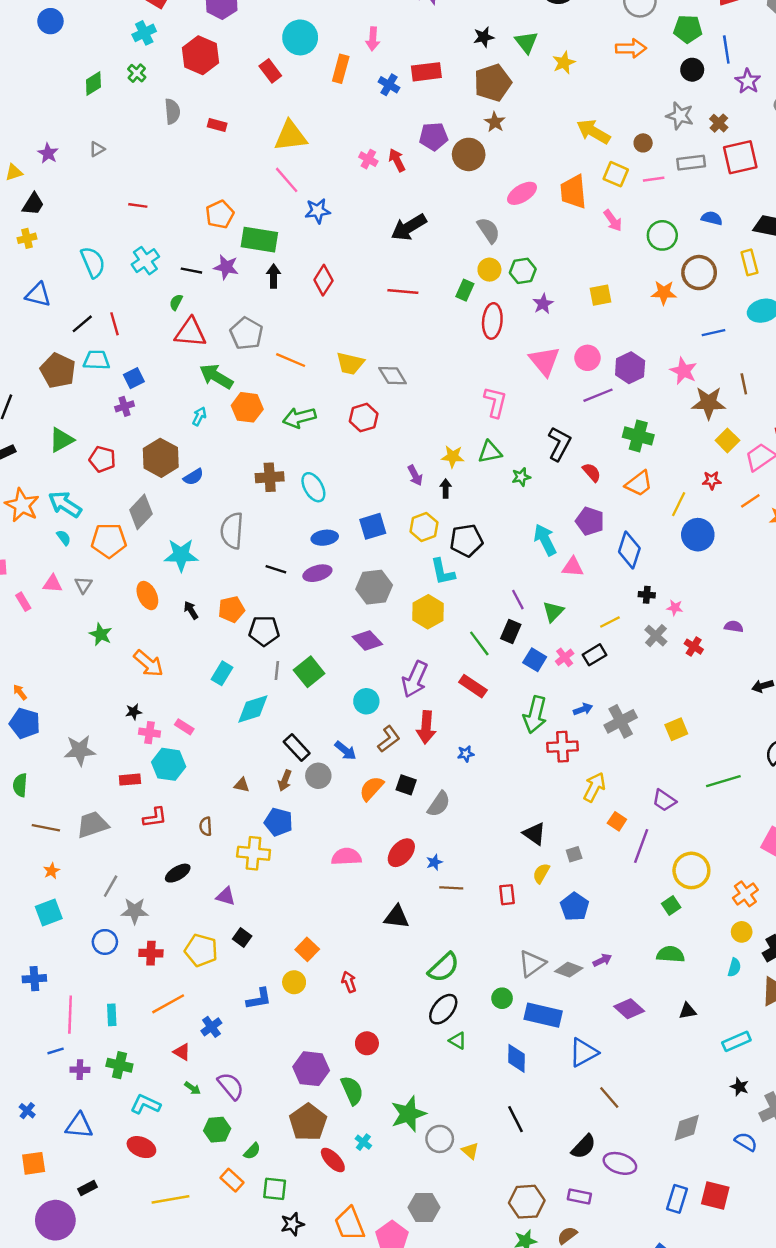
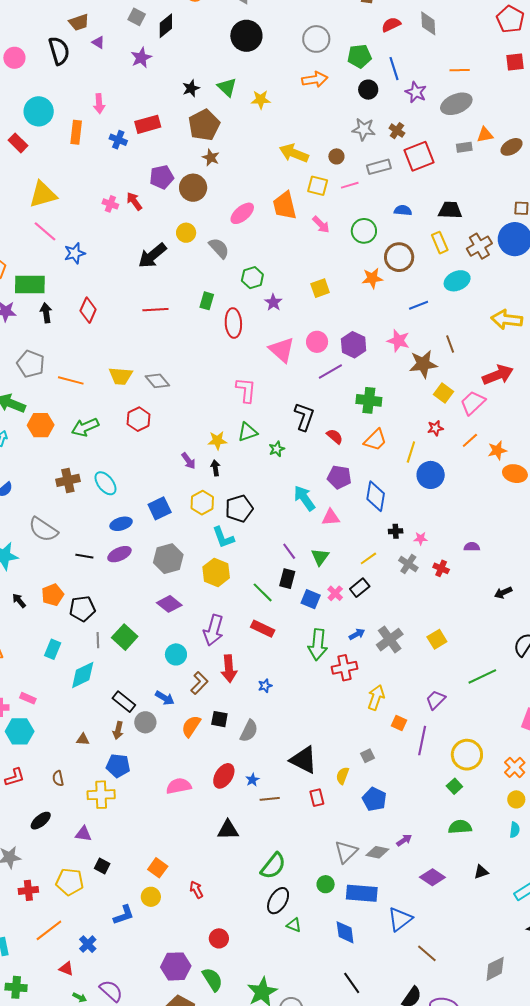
yellow star: (564, 63) -> (261, 100), turned 30
yellow circle: (489, 270) -> (186, 233), moved
gray semicircle: (232, 531) -> (43, 529), turned -52
purple trapezoid: (664, 800) -> (436, 700), turned 110
black triangle: (534, 834) -> (304, 760), moved, size x1.4

